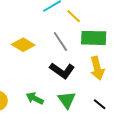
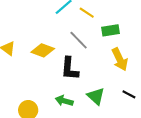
green rectangle: (94, 38) -> (111, 30), size x0.7
black L-shape: (62, 71) -> (70, 69), moved, turned 70

